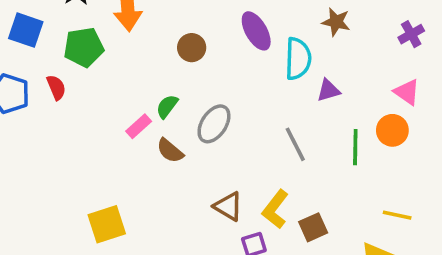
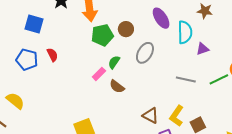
green pentagon: (84, 47) -> (102, 35), moved
gray ellipse: (214, 124) -> (145, 53), moved
gray line: (295, 144) -> (186, 79), turned -48
green line: (355, 147) -> (219, 79), turned 66

